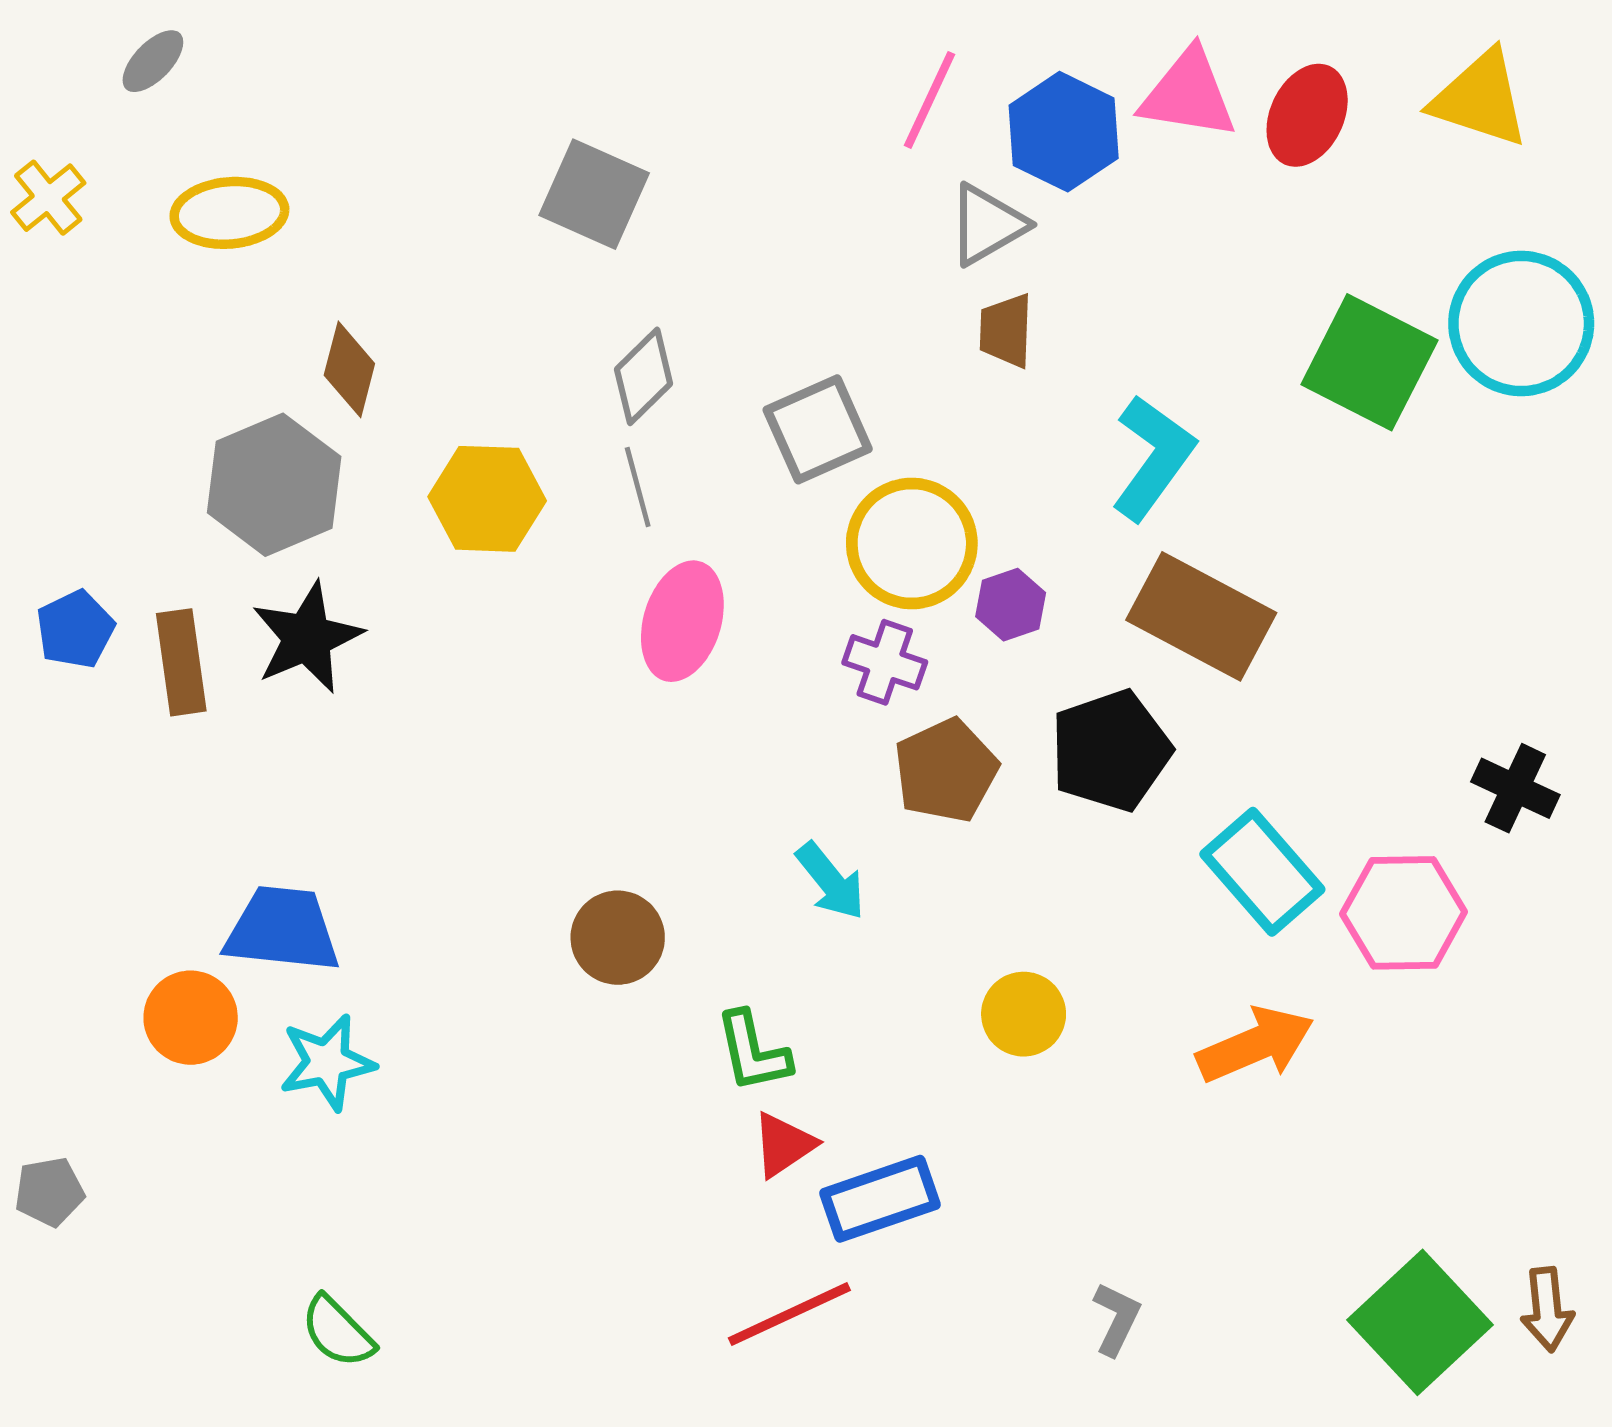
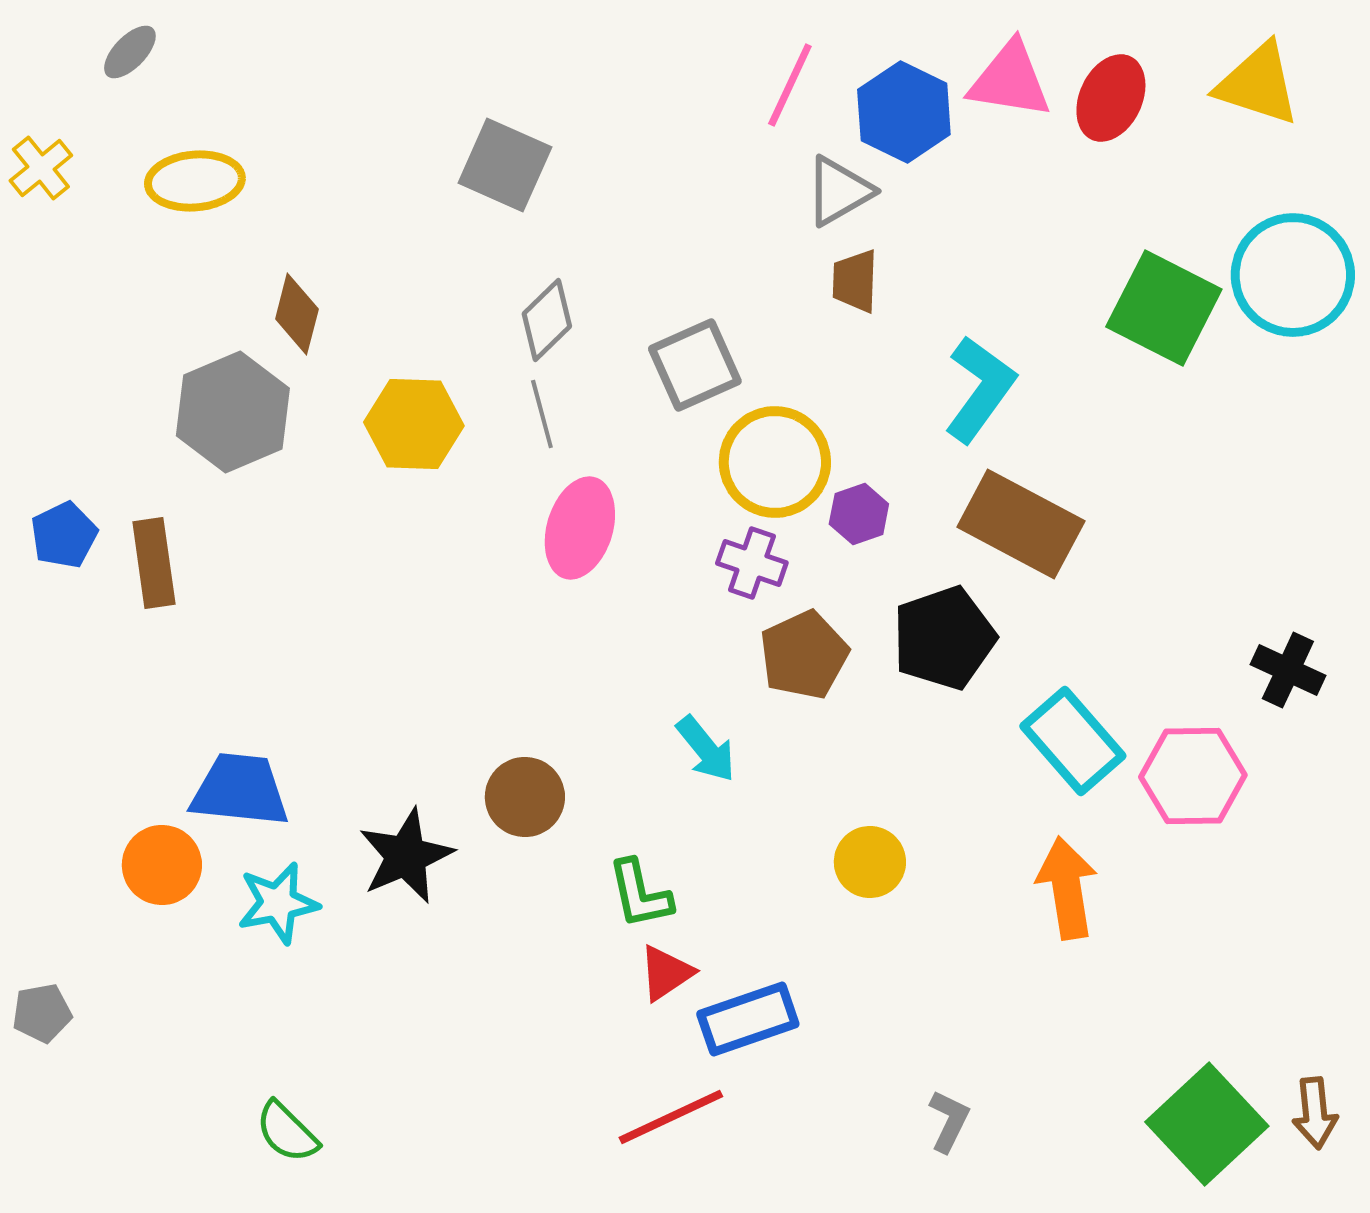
black star: (307, 638) -> (406, 856), moved
orange arrow: (1255, 1045) -> (1067, 888), turned -76

